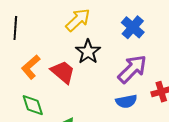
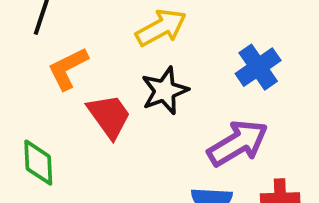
orange L-shape: (31, 67) -> (68, 68), moved

